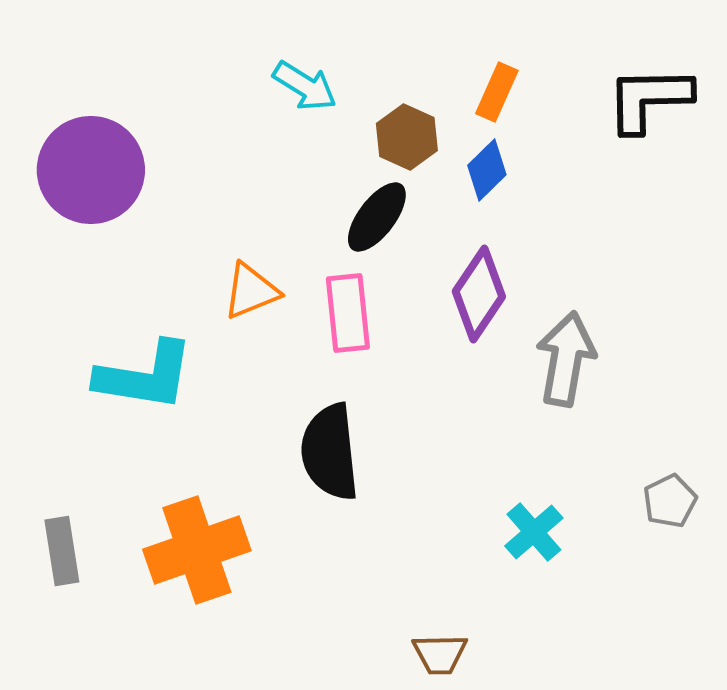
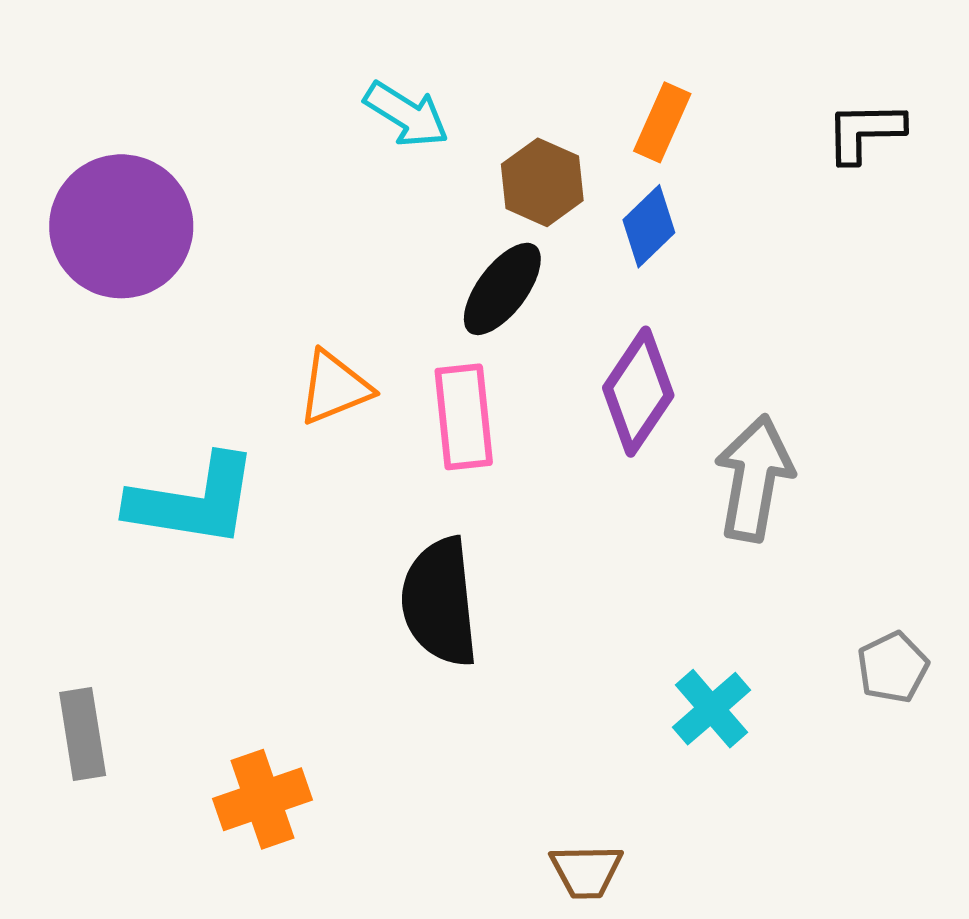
black L-shape: (649, 99) -> (865, 132), size x0.7
orange cross: (197, 550) -> (262, 799), moved, size x0.7

